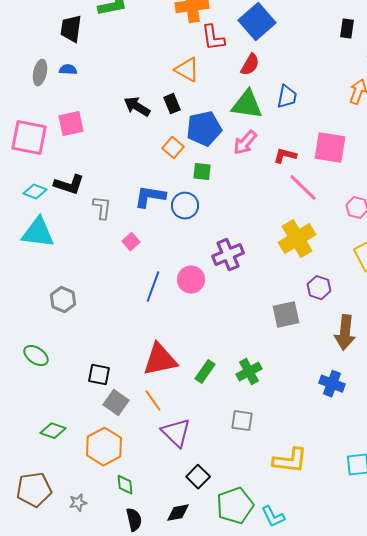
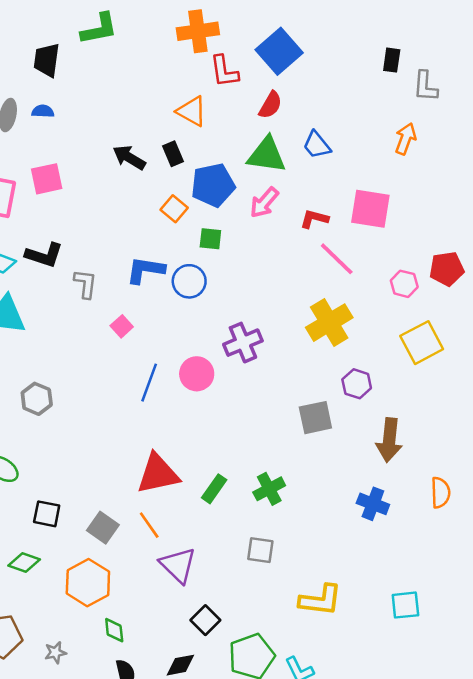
blue trapezoid: (287, 97) -> (317, 145), turned 130
black square: (99, 375) -> (47, 514), moved

